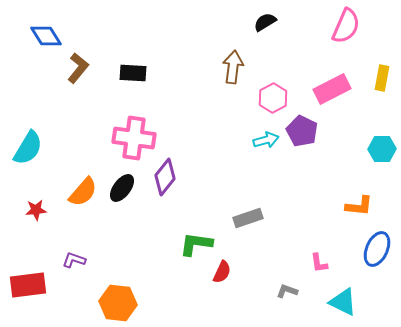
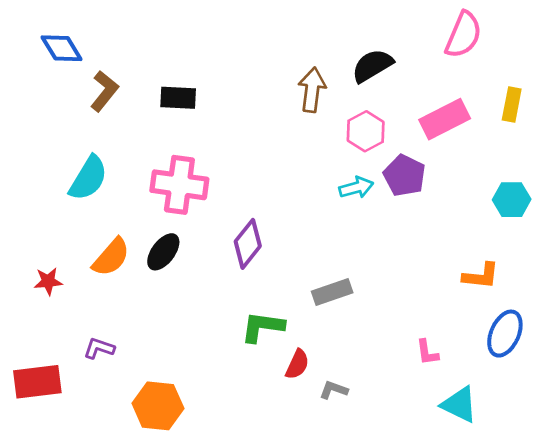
black semicircle: (265, 22) -> (372, 66), moved, size x1.4
cyan semicircle: (28, 148) -> (88, 178), moved
purple diamond: (165, 177) -> (248, 244), moved
gray L-shape: (287, 291) -> (333, 390), moved

